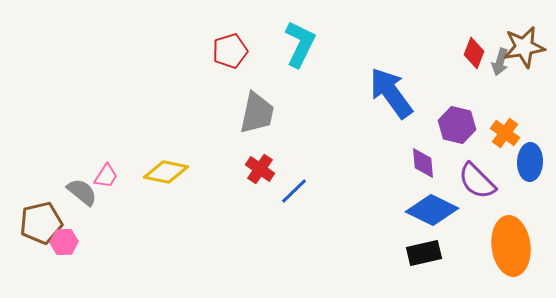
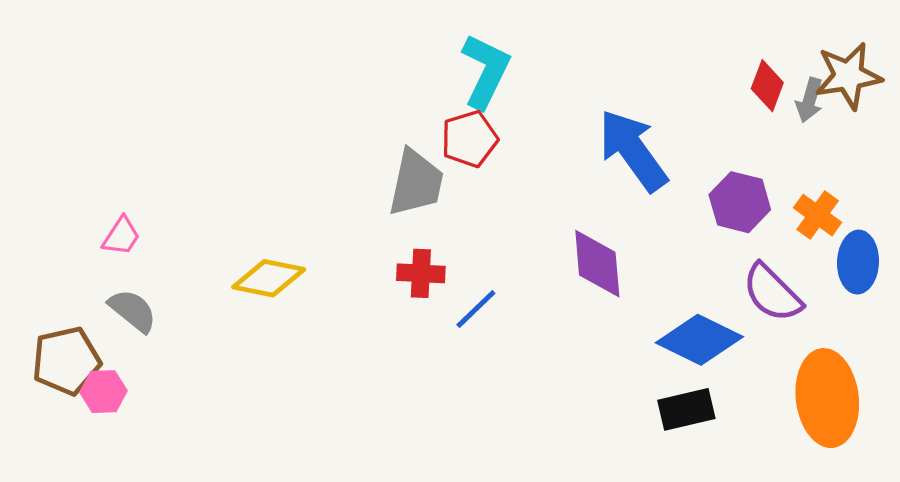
red pentagon: (230, 51) -> (469, 139), moved
purple diamond: (423, 163) -> (597, 264), moved, size x1.4
red cross: (260, 169) -> (421, 273), turned -32
pink trapezoid: (106, 176) -> (121, 236), moved

